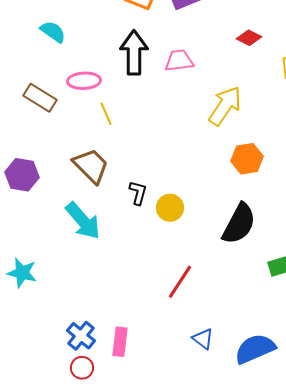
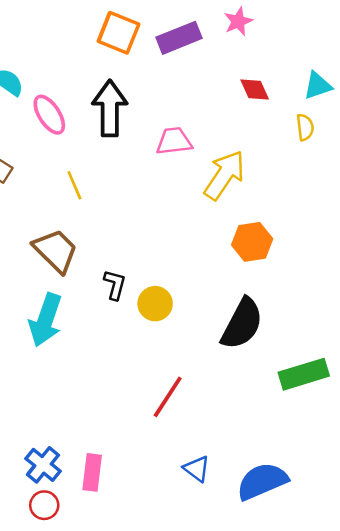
red diamond: (249, 38) -> (255, 89), turned 40
pink trapezoid: (179, 61) -> (174, 141), moved
pink ellipse: (84, 81) -> (49, 115), moved, turned 60
cyan arrow: (83, 221) -> (46, 320), turned 60

